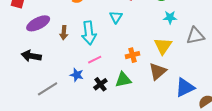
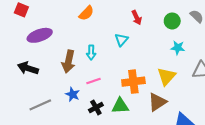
brown arrow: (64, 33) -> (68, 61), moved, size x1.5
cyan arrow: (89, 33) -> (91, 52), size x0.6
orange cross: (132, 55) -> (133, 82), size x1.5

